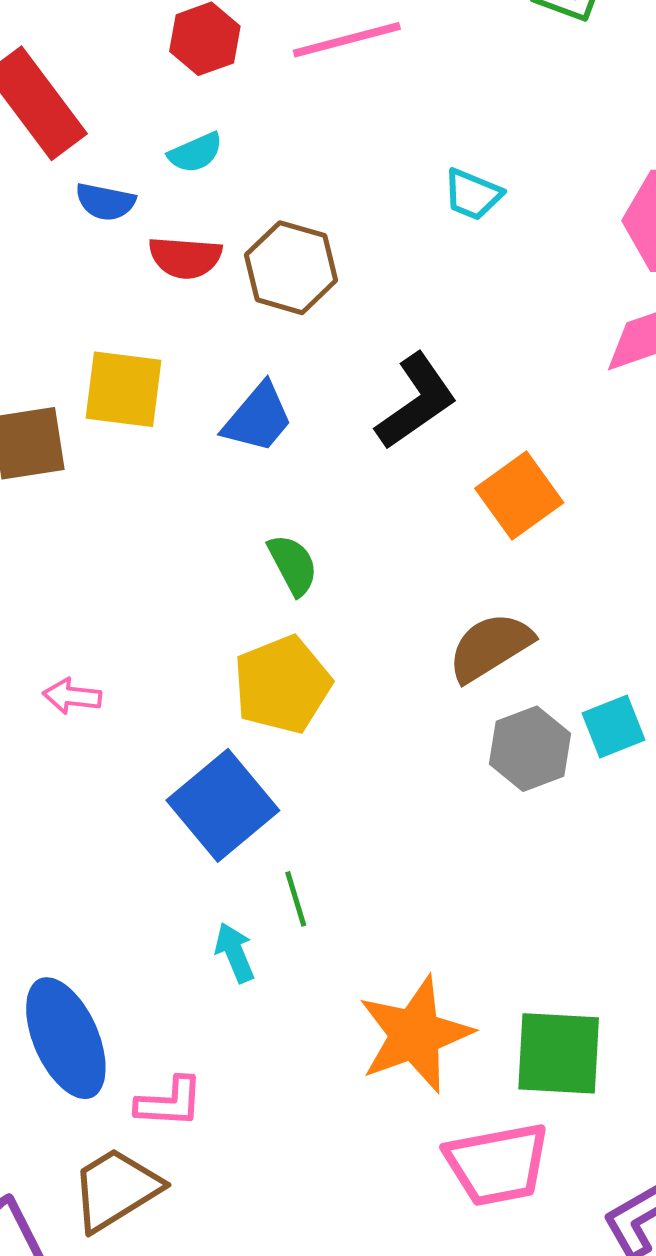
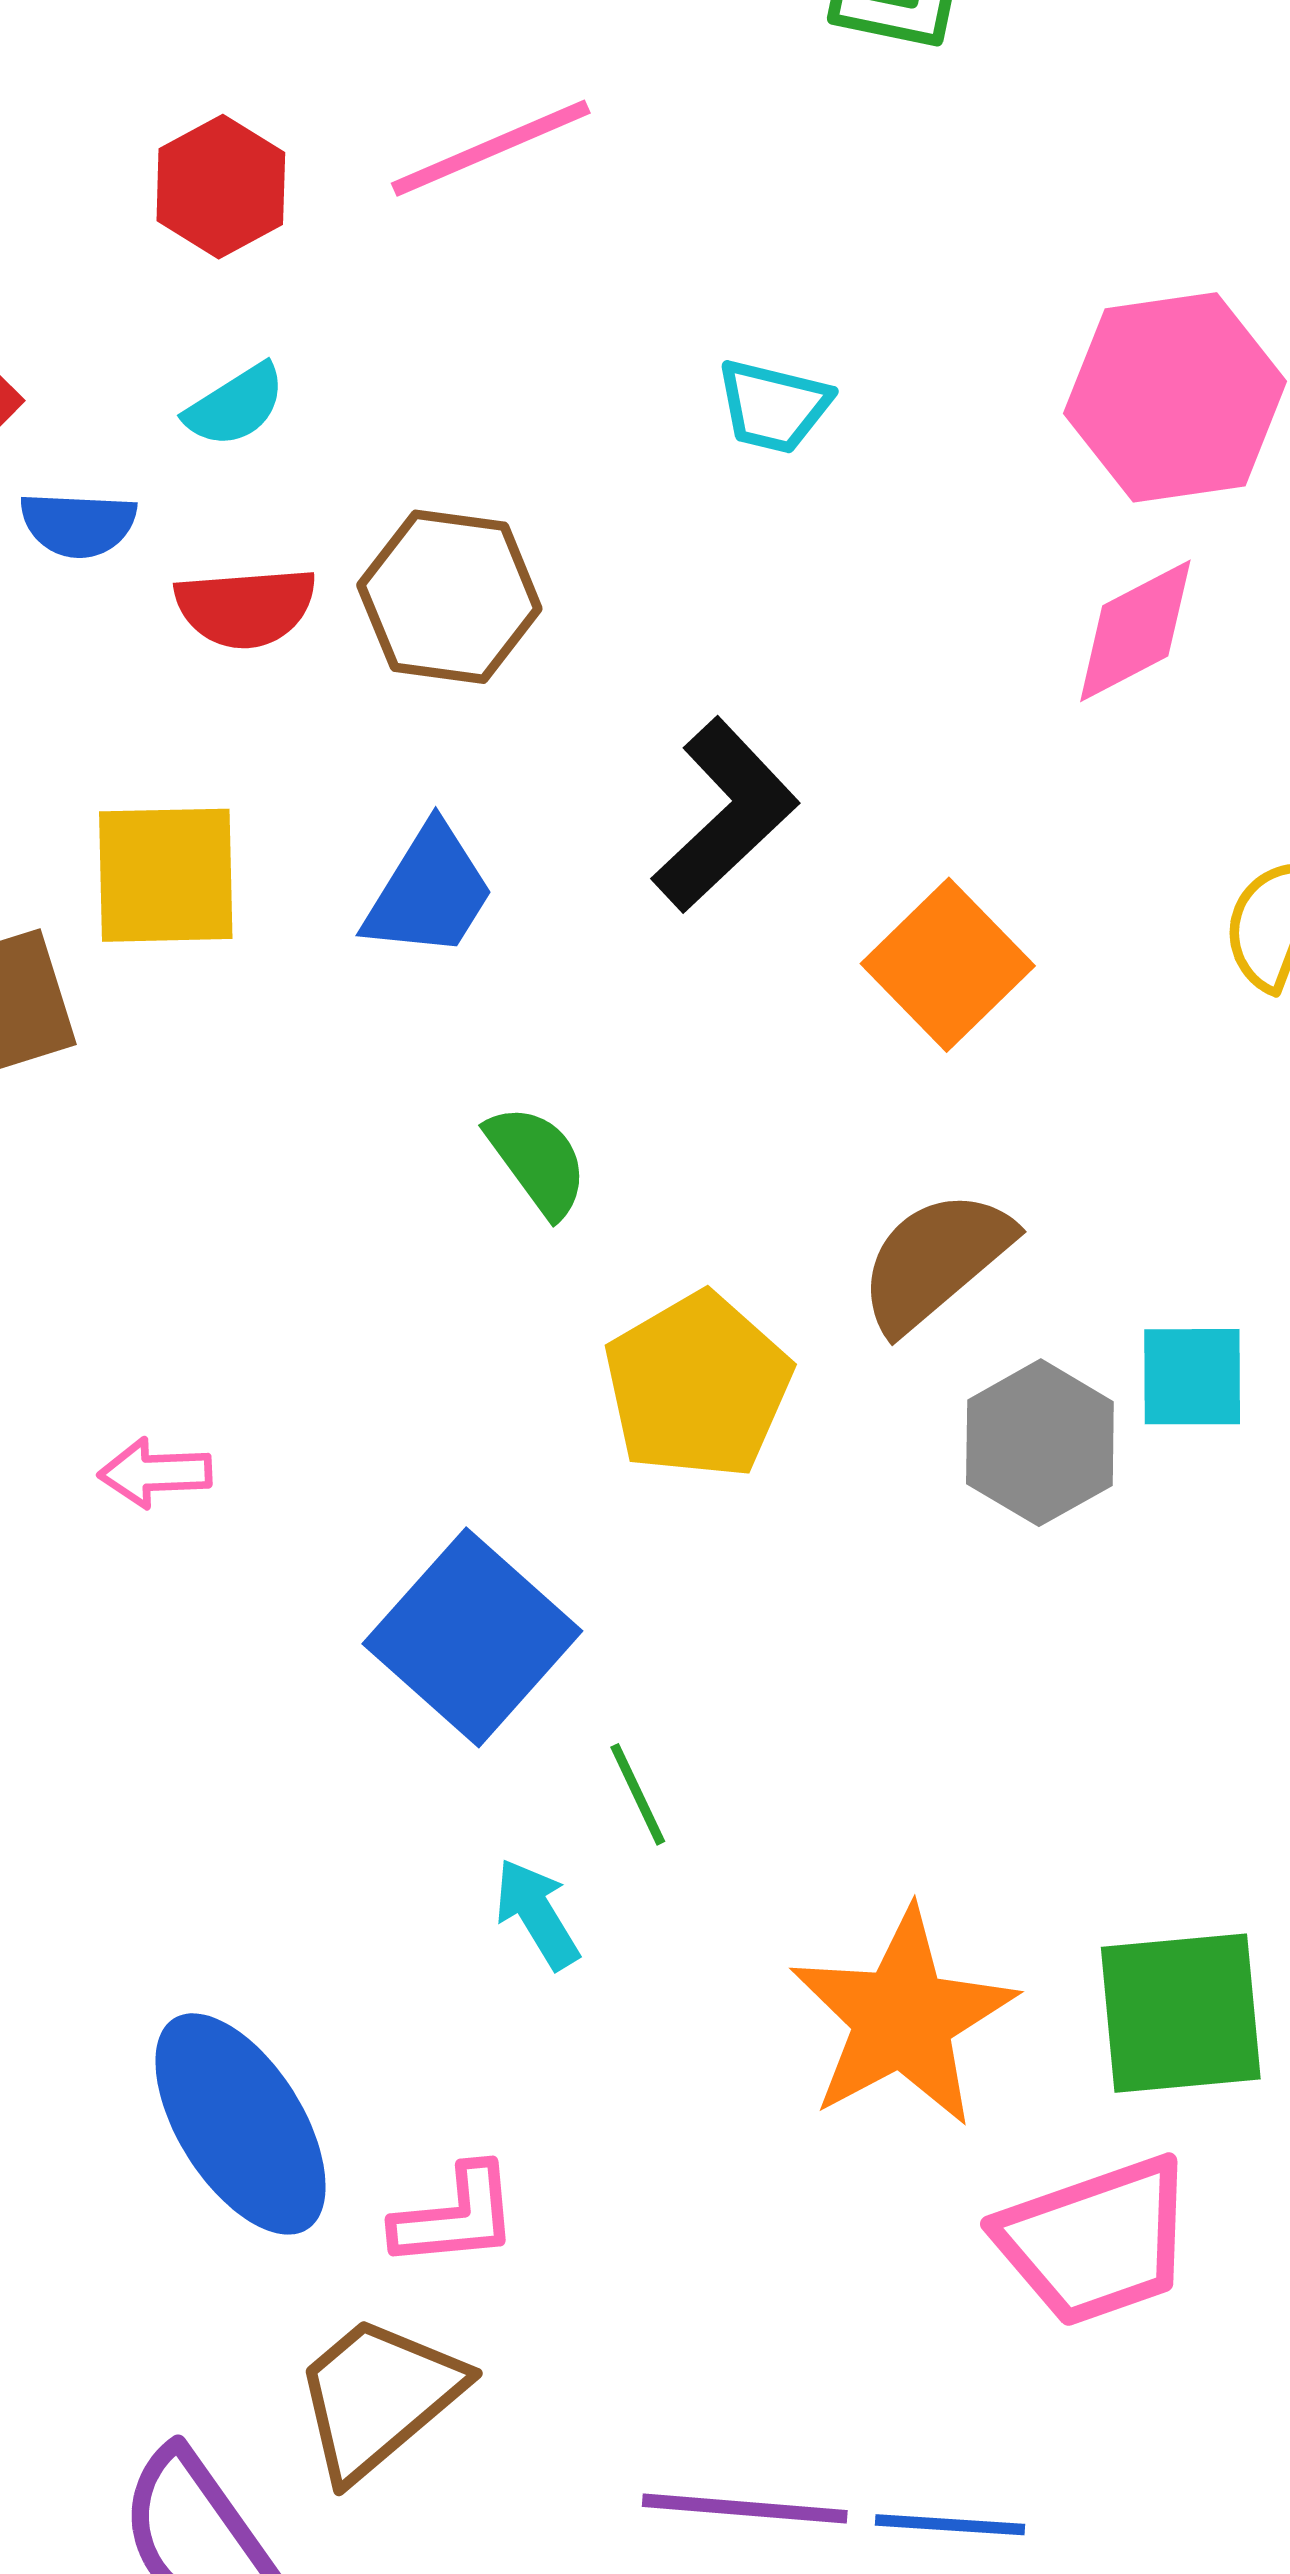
yellow pentagon: (282, 685) -> (698, 1386), moved
cyan square: (614, 727) -> (1192, 1377), turned 30

